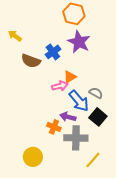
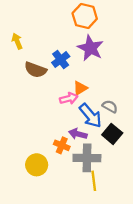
yellow arrow: (15, 36) -> (17, 41), turned 32
yellow circle: (33, 157) -> (37, 165), moved
yellow line: (93, 160) -> (94, 181), moved, turned -48

